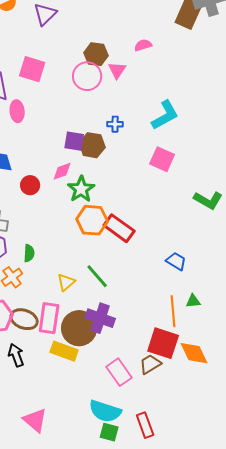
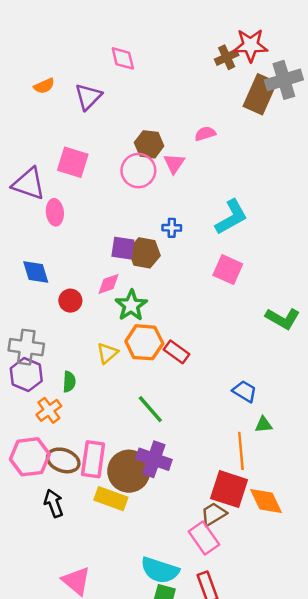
red rectangle: (119, 228) -> (177, 352), size x0.7
yellow triangle: (66, 282) -> (107, 353), moved
green triangle: (193, 301) -> (264, 425), moved
pink rectangle: (119, 372) -> (204, 538), moved

